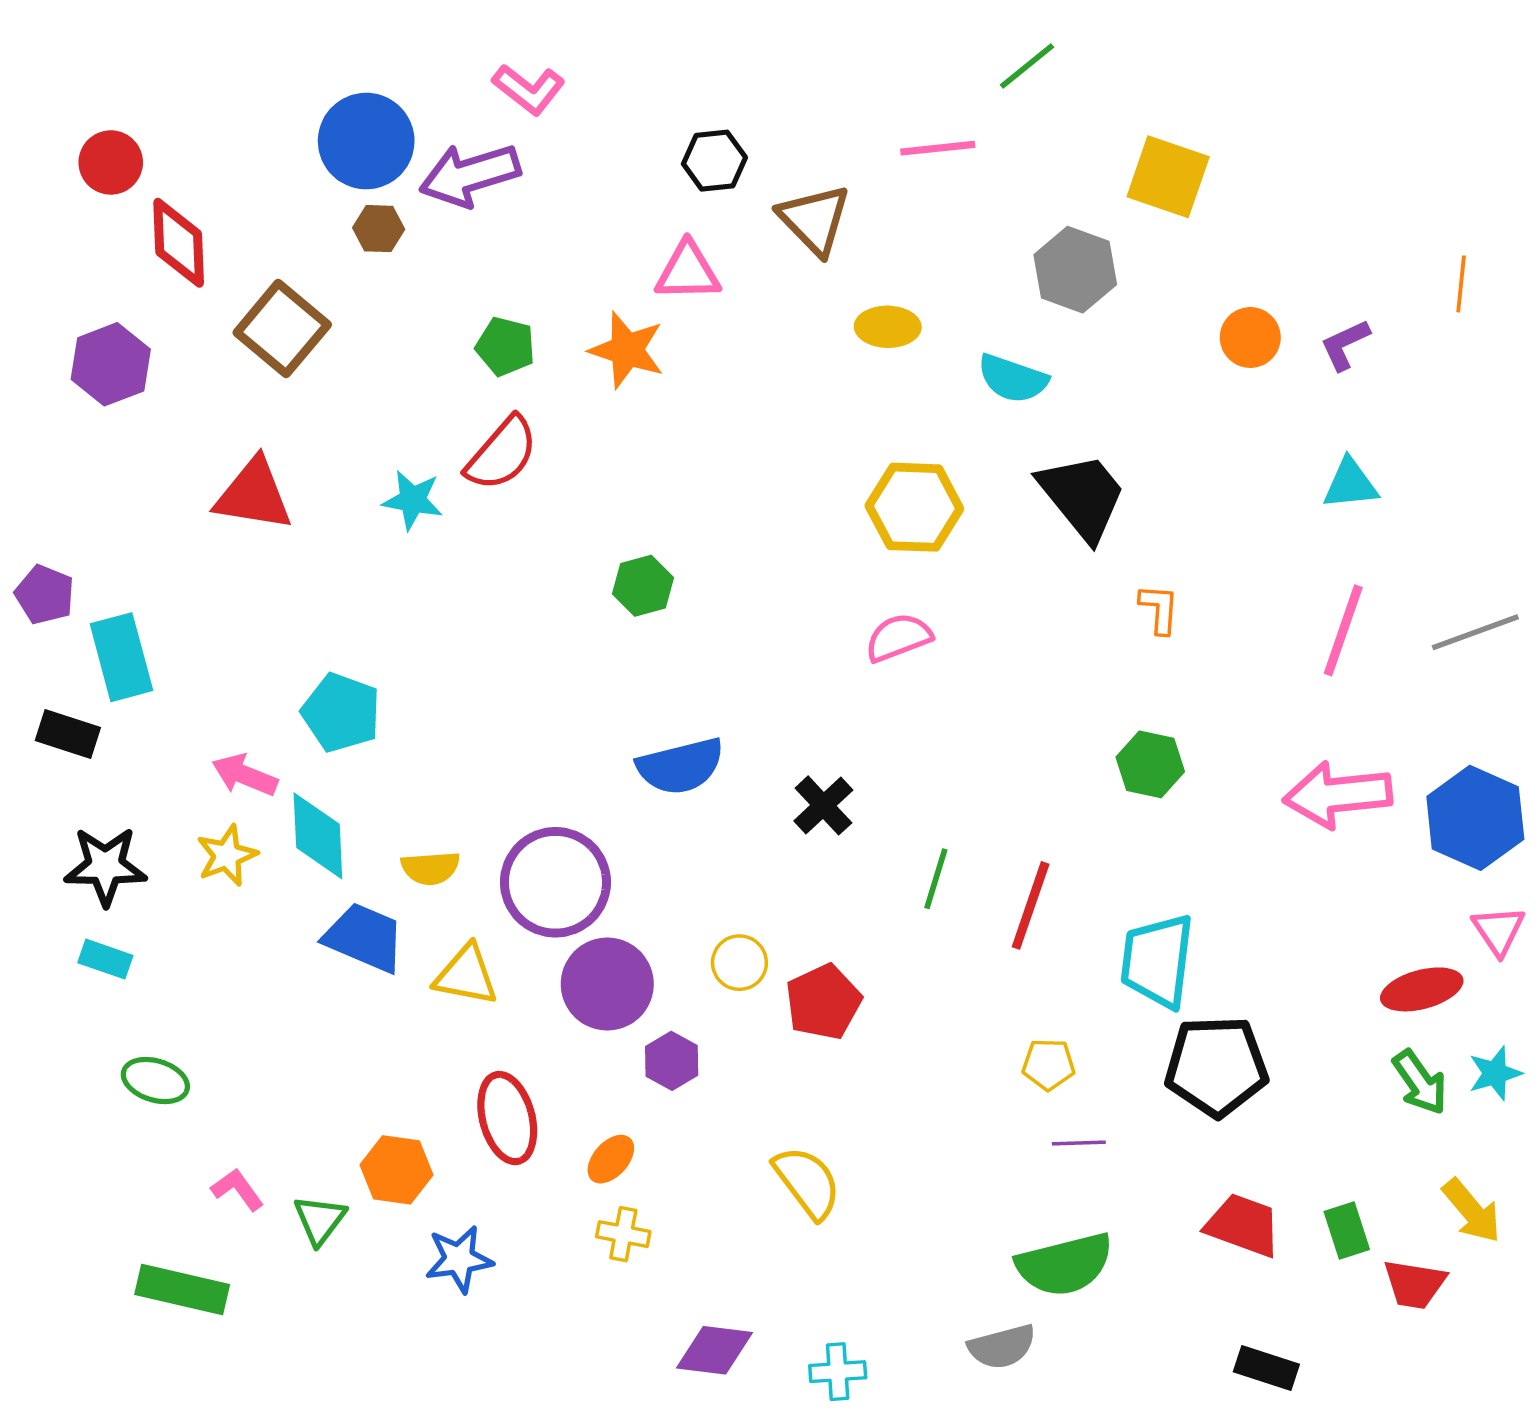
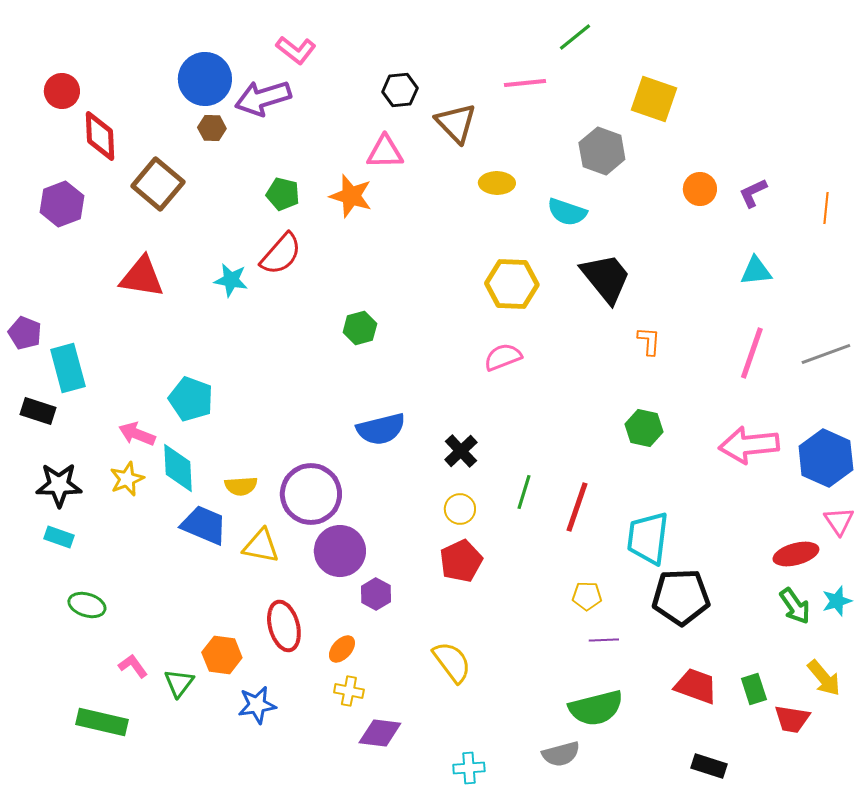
orange line: (1461, 284) -> (826, 208), moved
yellow circle: (739, 963) -> (460, 509), moved
purple diamond: (714, 1350) -> (380, 733), moved

